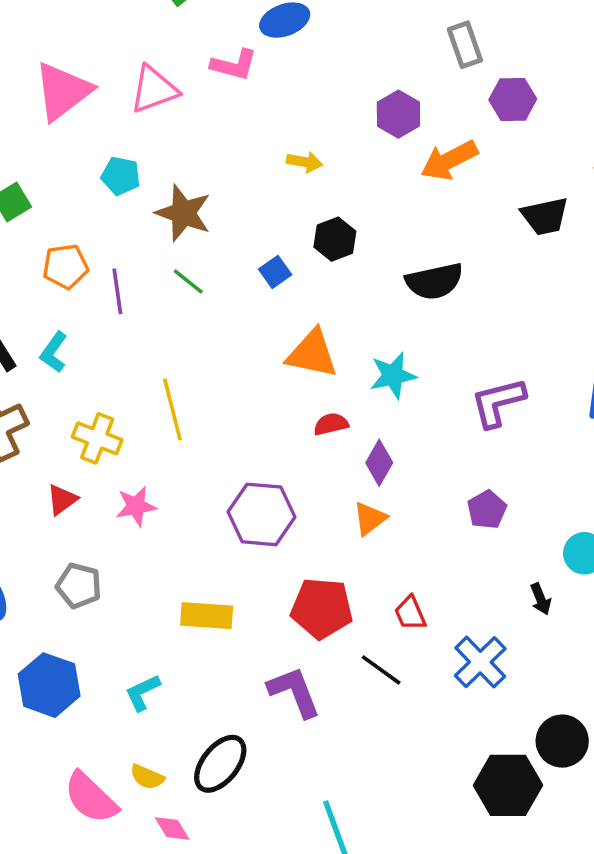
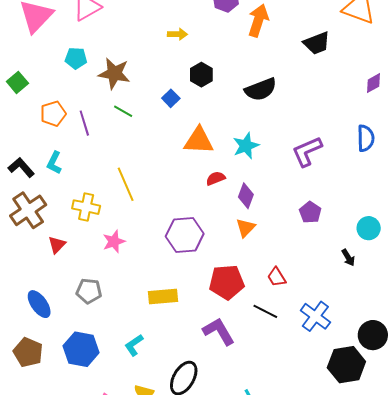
orange arrow: (449, 160) -> (258, 20), turned 144
red triangle: (62, 500) -> (57, 245), moved
blue cross: (480, 662) -> (315, 316), moved

